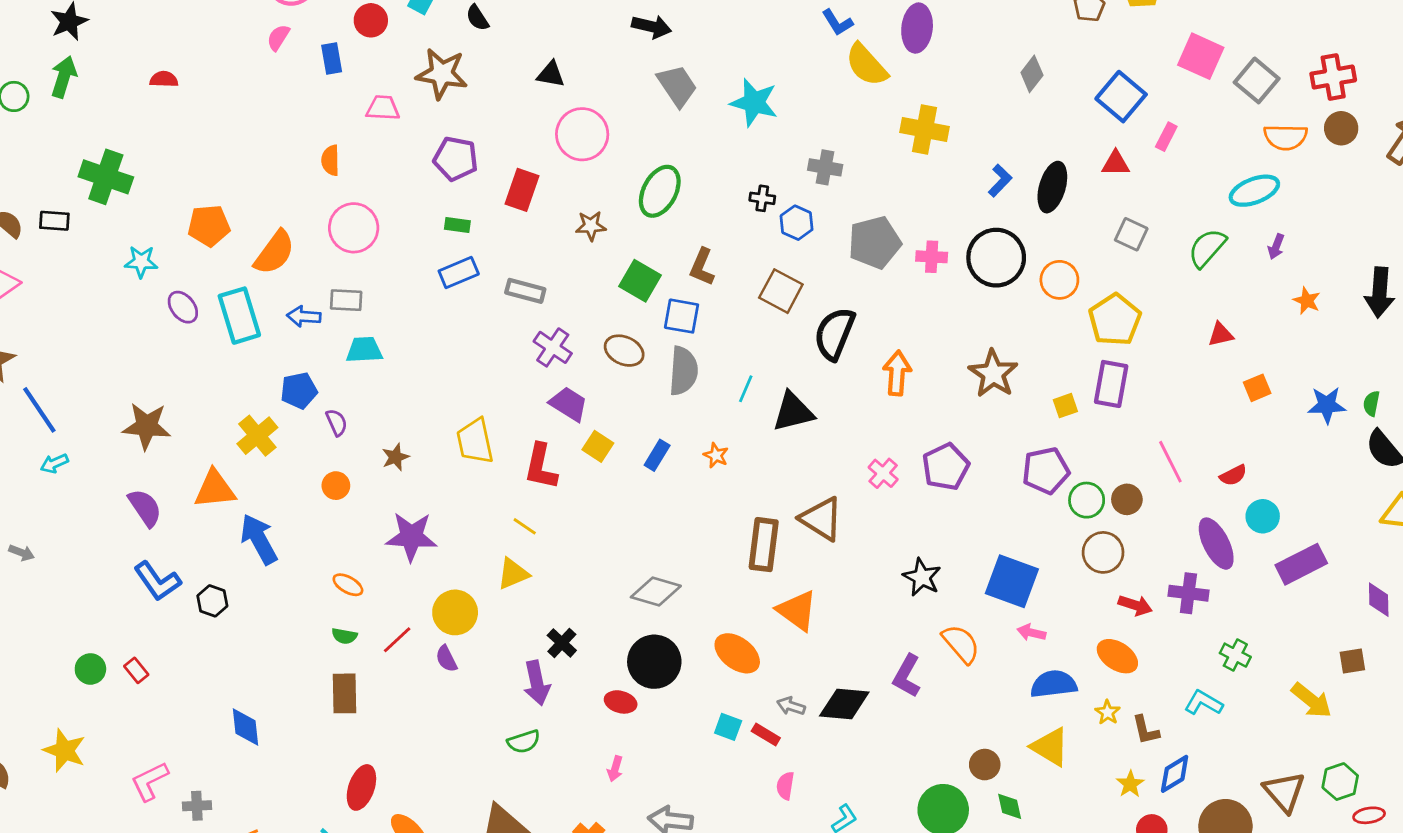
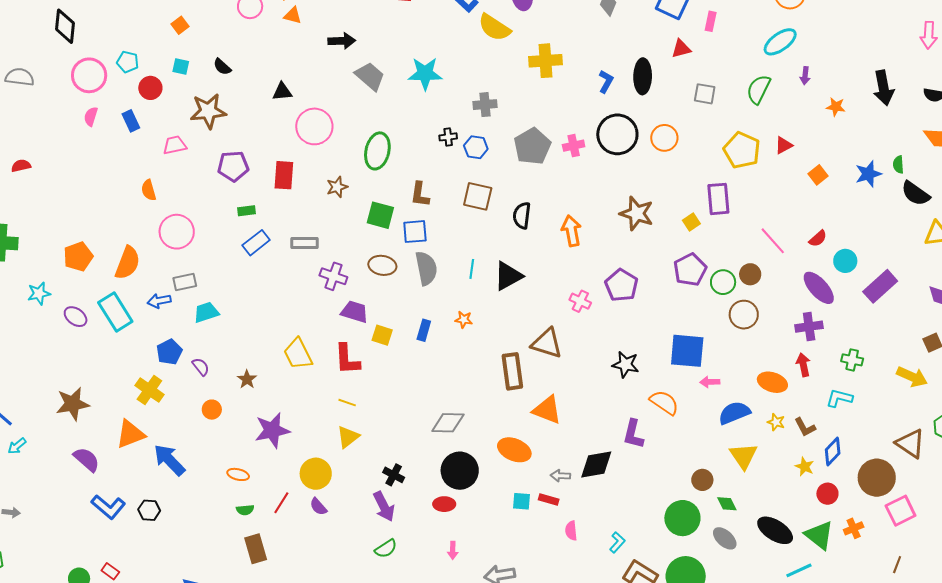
yellow pentagon: (1115, 320) -> (742, 150), moved
black semicircle: (834, 334) -> (522, 215), size x0.7
red arrow: (1135, 605) -> (803, 365), moved, turned -105
yellow triangle: (1050, 747) -> (743, 456), turned 40

